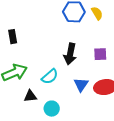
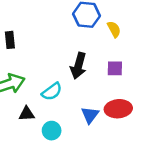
yellow semicircle: (97, 13) -> (114, 29), moved
blue triangle: (81, 85) -> (90, 115), moved

